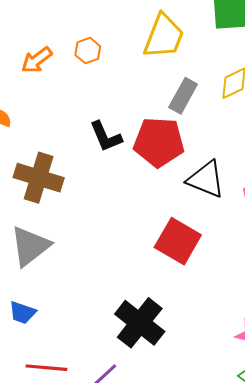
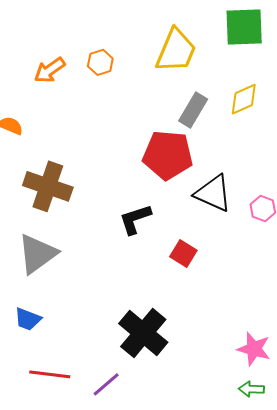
black L-shape: (106, 137) -> (135, 219), moved, turned 93
red square: (178, 241) -> (183, 253), size x0.6

